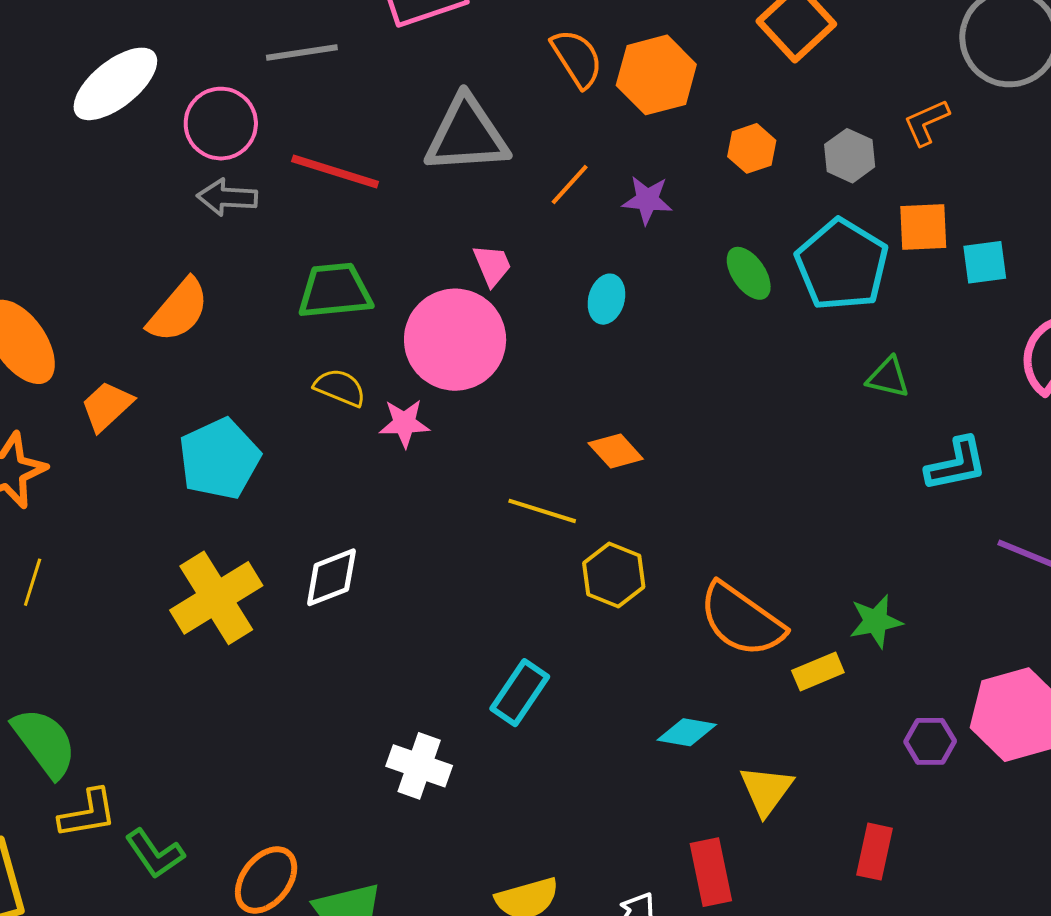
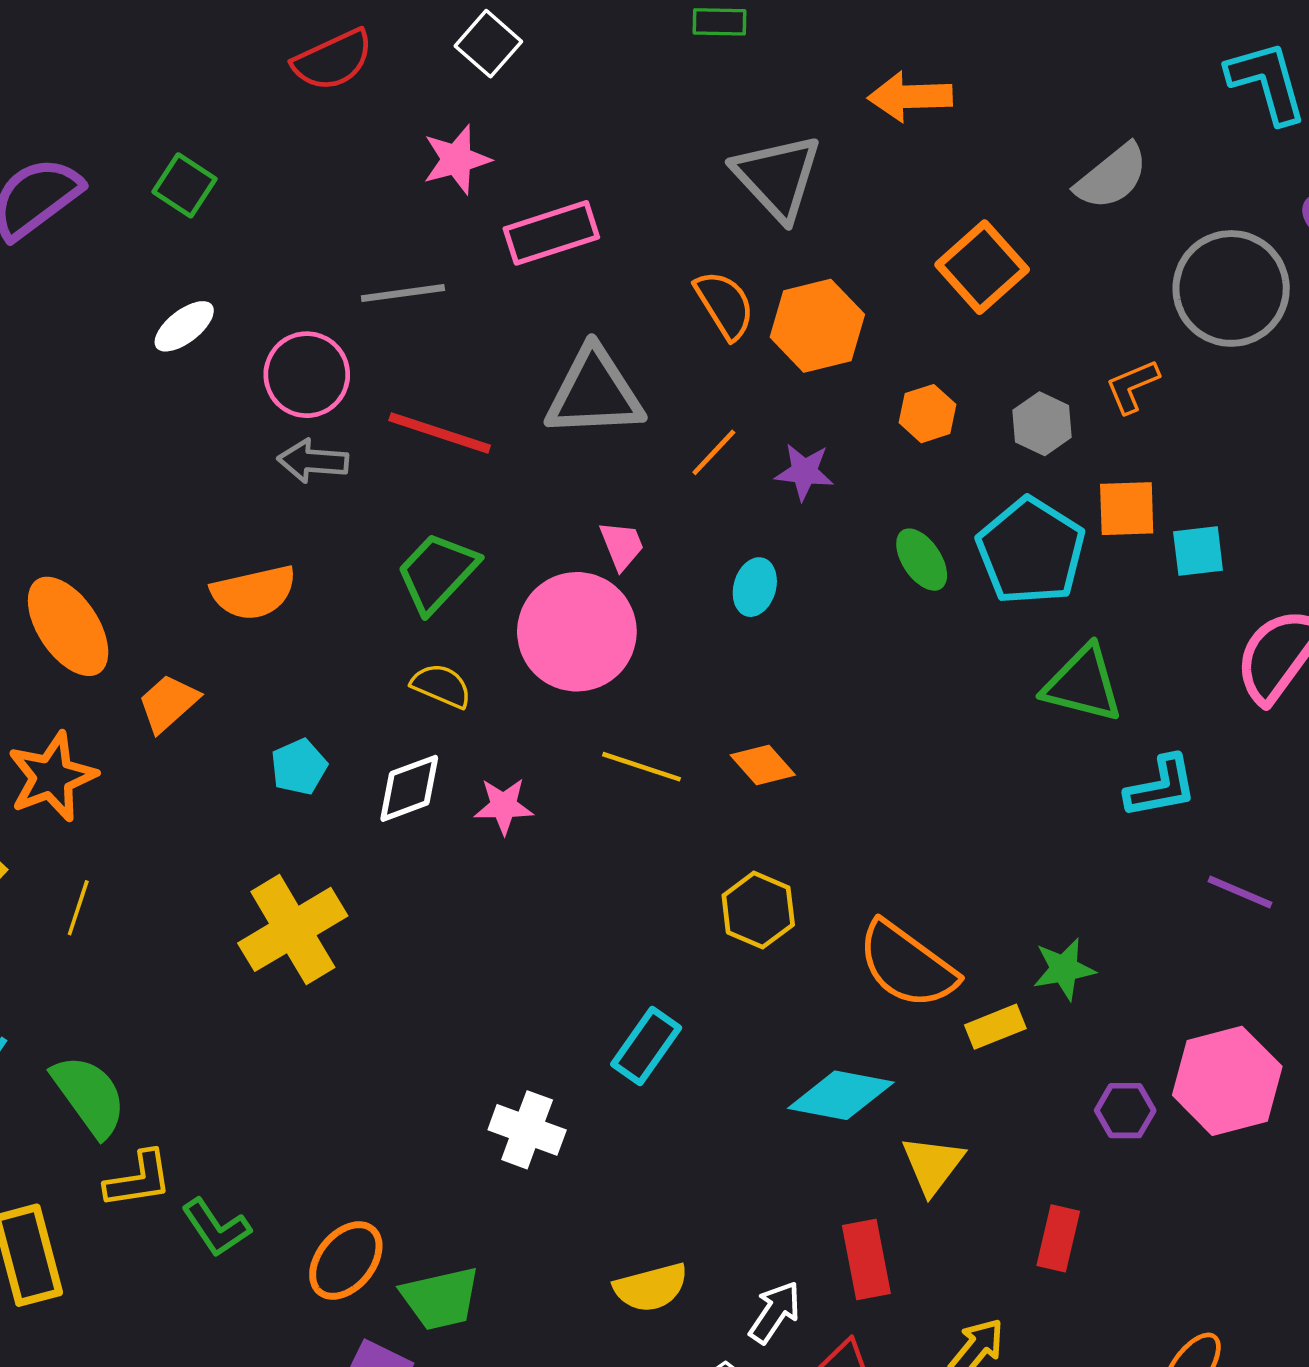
white ellipse: (115, 84) -> (184, 326), size x0.6
green trapezoid: (335, 291) -> (437, 572), turned -42
orange semicircle: (178, 310) -> (254, 592), turned 36
green triangle: (888, 378) -> (1083, 684), size x1.6
pink star: (404, 423) -> (504, 806), moved
cyan pentagon: (219, 459) -> (299, 767), size x0.6
yellow line: (542, 511) -> (642, 767), moved
white diamond: (331, 577) -> (409, 788), moved
cyan diamond: (687, 732) -> (841, 1095), size x1.5

